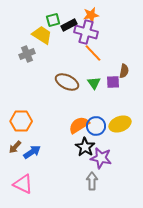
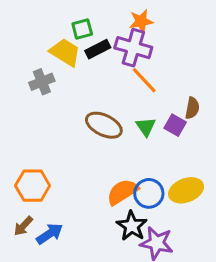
black rectangle: (69, 25) -> (98, 49), moved
purple square: (113, 82) -> (175, 125), turned 32

